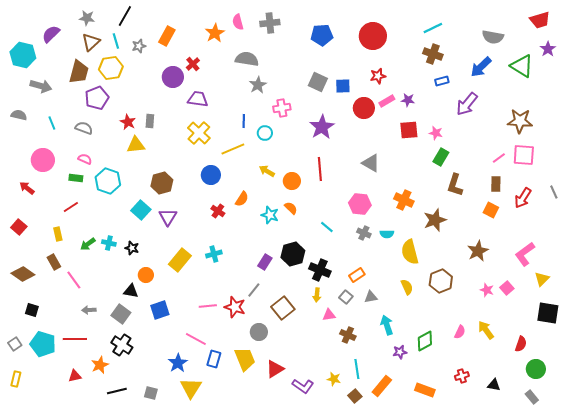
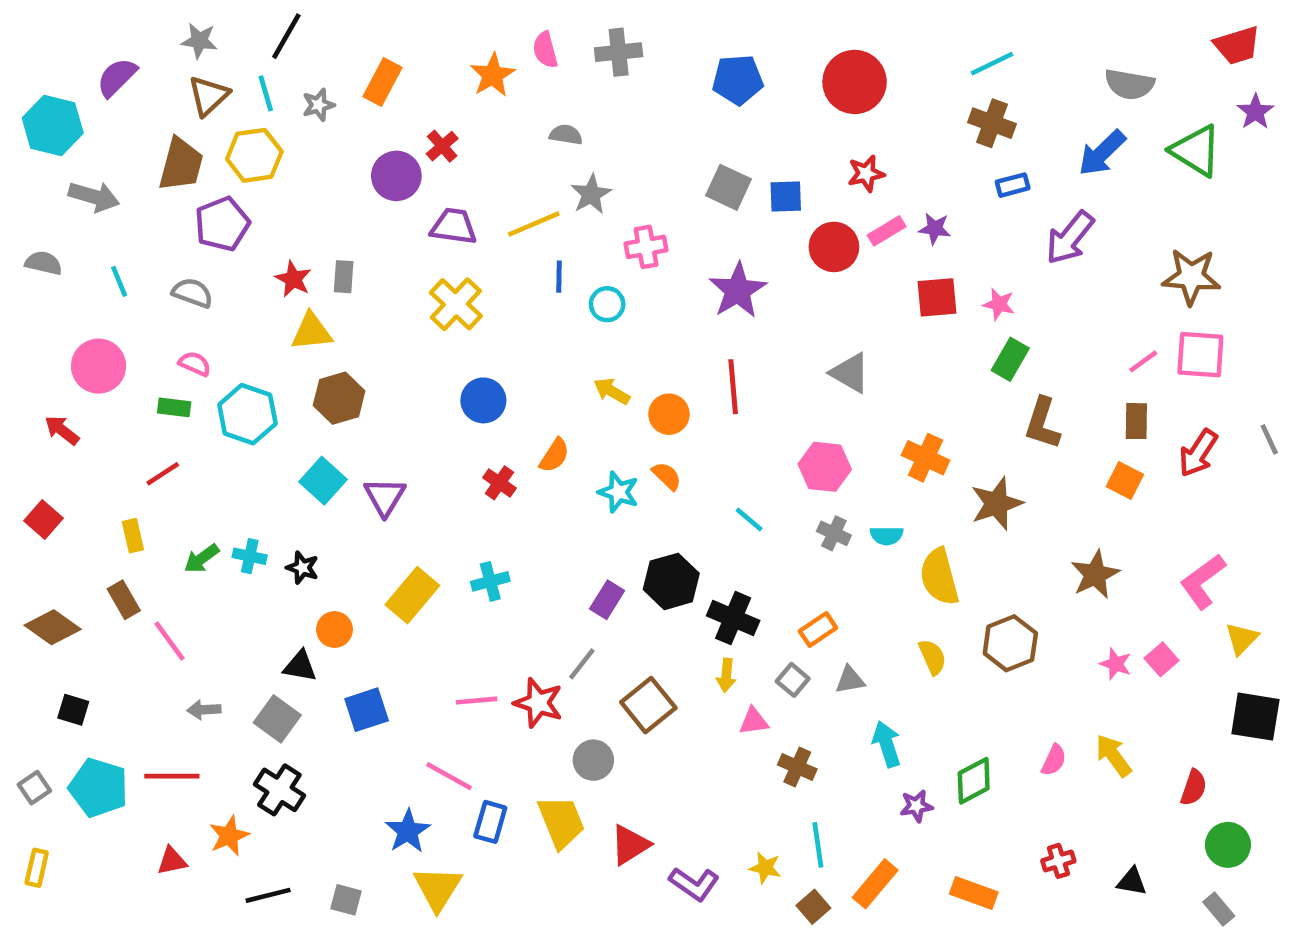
gray semicircle: (247, 59) -> (566, 135), size x0.6
yellow line: (233, 149) -> (534, 224), moved
brown hexagon: (162, 183) -> (339, 398), moved

